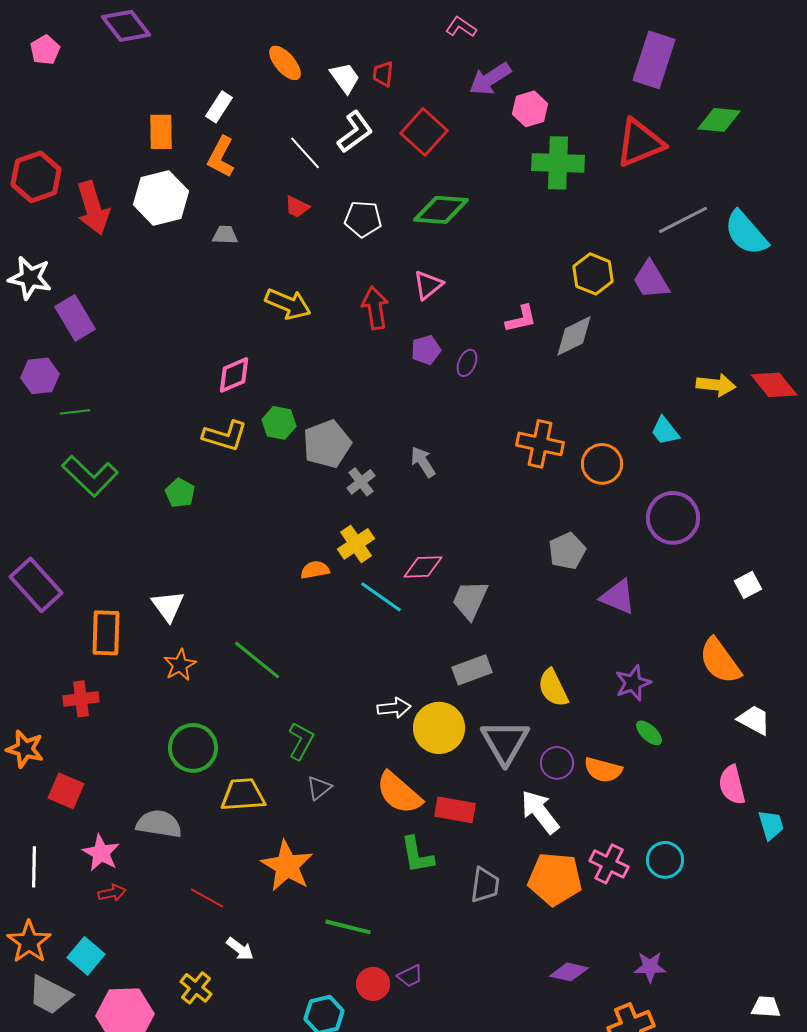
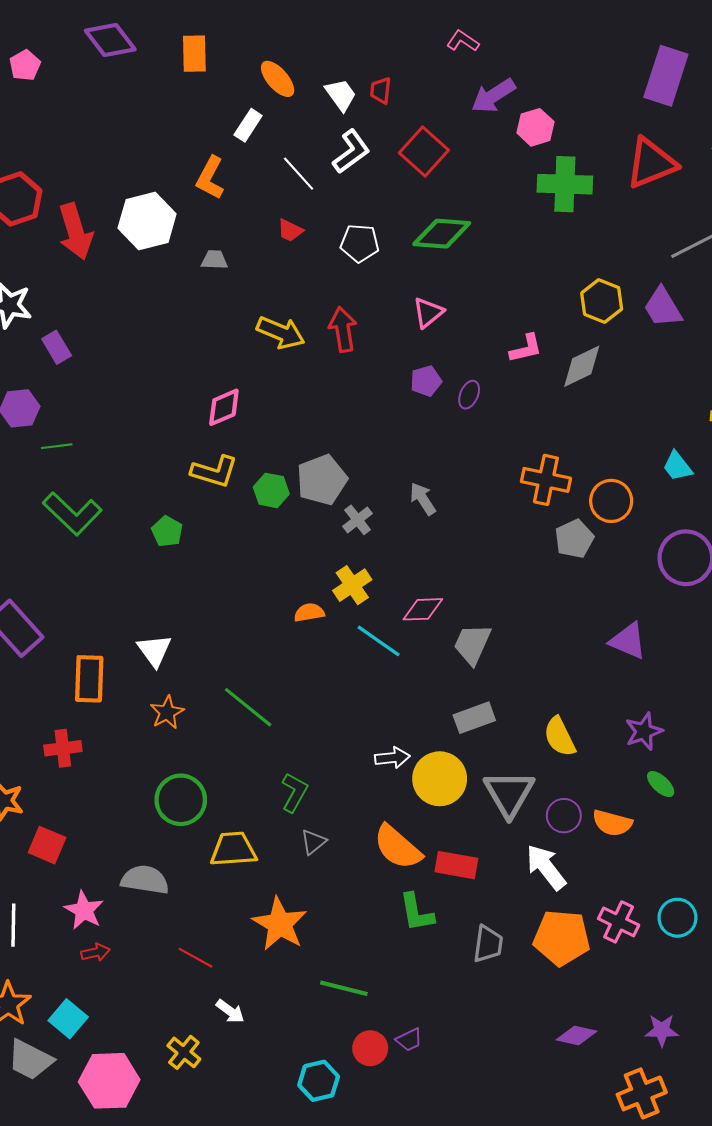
white rectangle: (219, 107) -> (248, 125), moved
orange rectangle: (161, 132) -> (194, 54), moved
red arrow: (375, 308) -> (343, 329), moved
purple rectangle: (75, 318) -> (57, 347), size x0.7
green hexagon: (279, 423) -> (271, 490), moved
gray pentagon: (567, 551) -> (574, 539), moved

